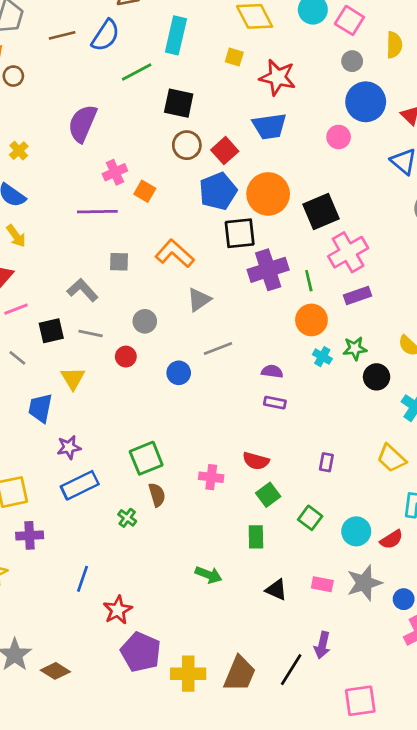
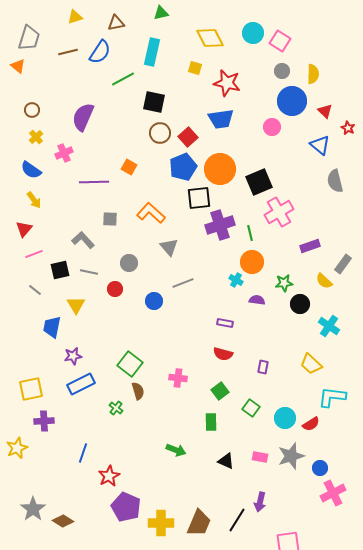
yellow semicircle: (394, 45) -> (313, 74), moved
brown circle: (13, 76) -> (32, 110), moved
pink cross: (115, 172) -> (64, 153), moved
purple rectangle: (358, 296) -> (310, 246), moved
gray triangle: (199, 300) -> (169, 247), turned -36
cyan cross: (322, 357) -> (236, 280), moved
purple semicircle: (272, 371) -> (257, 300), moved
green square: (146, 458) -> (130, 364), turned -30
red semicircle: (256, 461) -> (223, 354), moved

